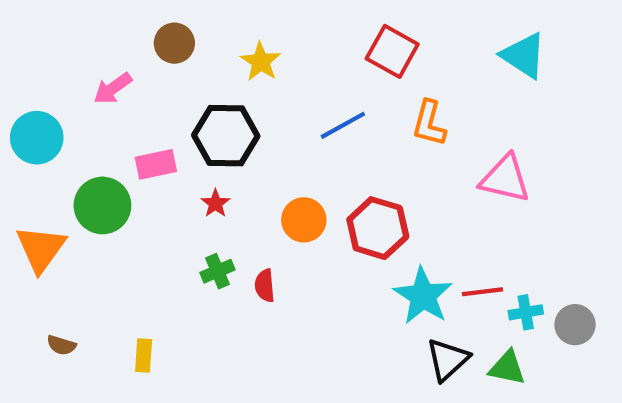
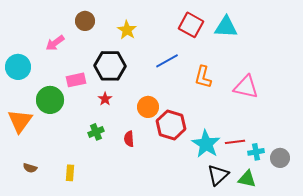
cyan triangle: (524, 55) -> (226, 27), moved, turned -30
orange L-shape: (429, 123) -> (203, 77), moved
red hexagon: (378, 228) -> (171, 125), moved
green cross: (218, 271) -> (96, 132), moved

